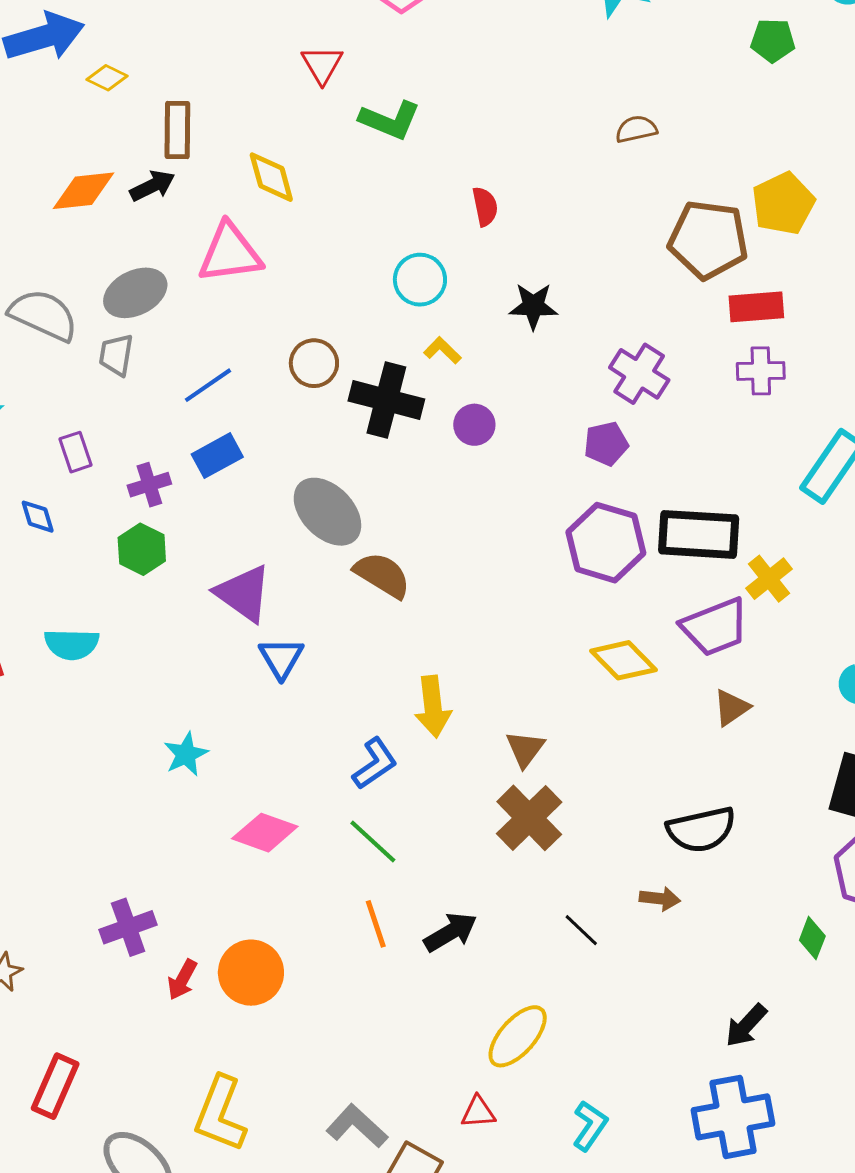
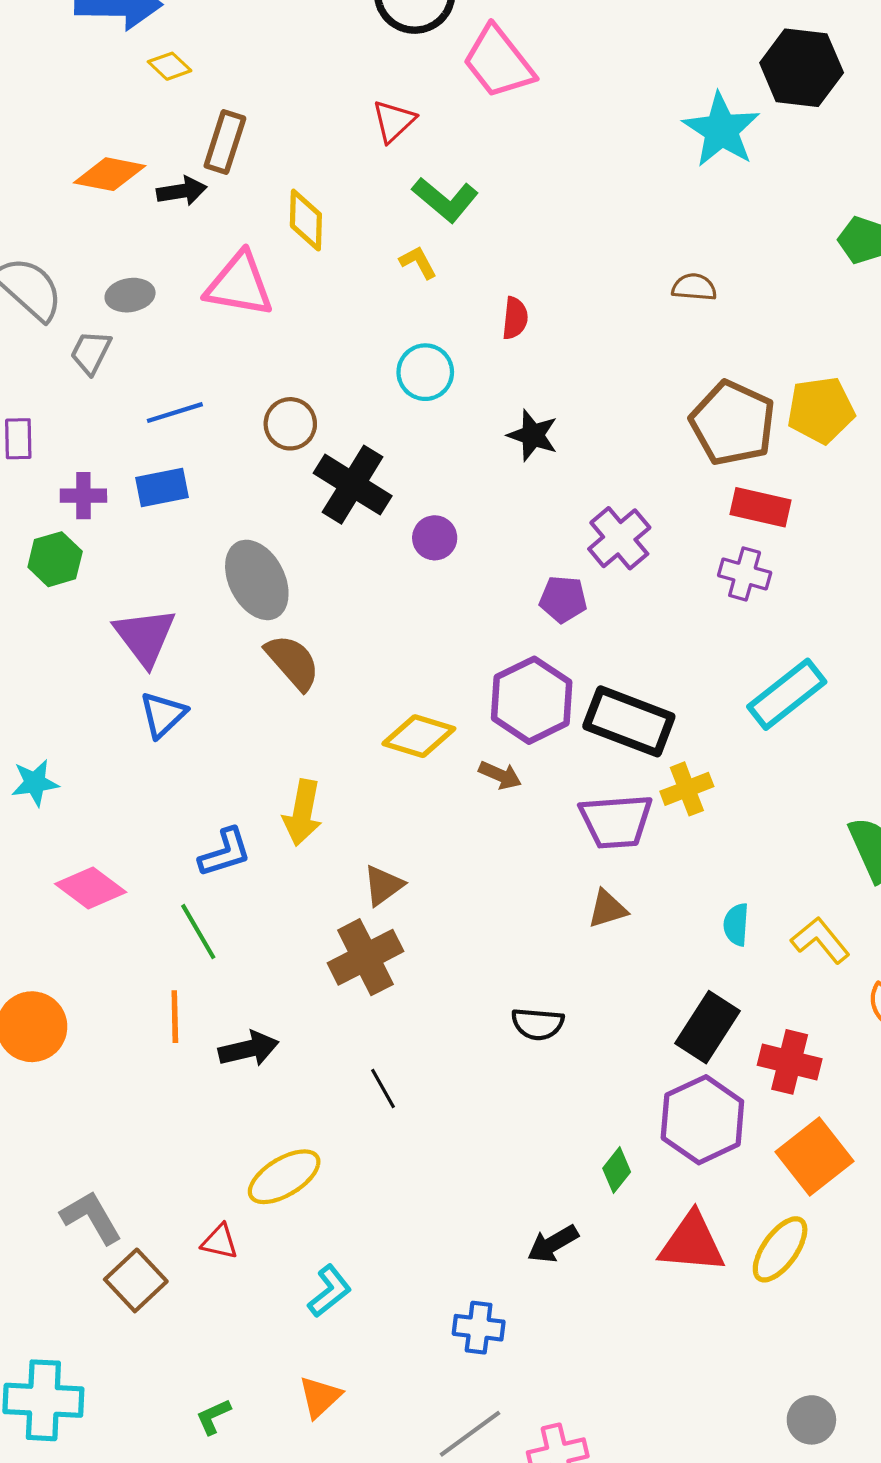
gray ellipse: (135, 293) -> (130, 295), size x0.7
yellow L-shape: (442, 350) -> (418, 262), moved
yellow diamond: (623, 660) -> (419, 736), moved, turned -46
black semicircle: (701, 830) -> (538, 1024), size x0.7
brown arrow: (660, 899) -> (500, 775), moved
black arrow: (746, 1025) -> (553, 1244), moved
blue cross: (733, 1117) -> (479, 1328), size x0.6

